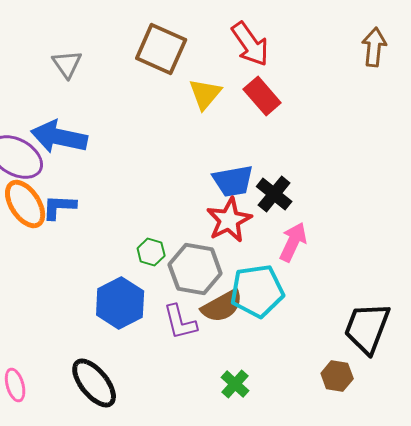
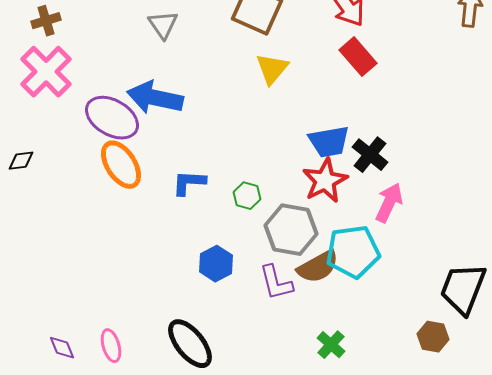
yellow triangle: (205, 94) -> (272, 69), moved
blue L-shape: (59, 207) -> (189, 183), moved
green hexagon: (151, 252) -> (247, 196), moved
blue hexagon: (120, 303) -> (216, 264), size x0.7

